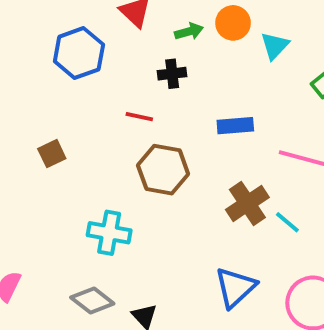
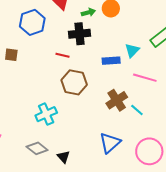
cyan triangle: (275, 46) -> (132, 50), moved
black cross: (172, 74) -> (79, 34), size x1.5
brown square: (52, 154) -> (11, 55), moved, turned 32
cyan cross: (109, 233) -> (46, 114), turned -35

